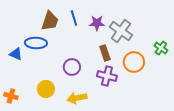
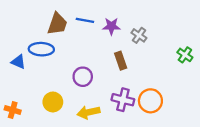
blue line: (74, 18) -> (85, 20), turned -63
gray cross: (121, 31) -> (139, 35), size x0.6
orange circle: (134, 62) -> (150, 101), moved
purple cross: (107, 76) -> (123, 100), moved

